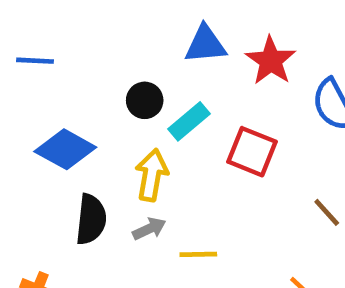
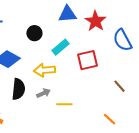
black circle: (145, 100) -> (34, 33), moved
red square: (252, 152) -> (87, 60), turned -35
yellow arrow: (152, 175) -> (44, 70), turned -105

